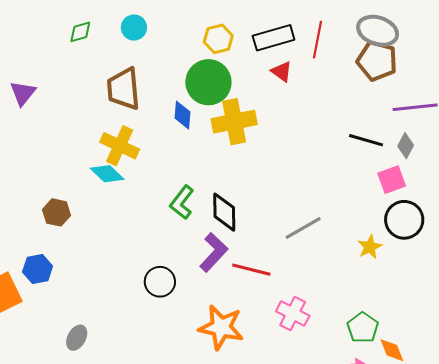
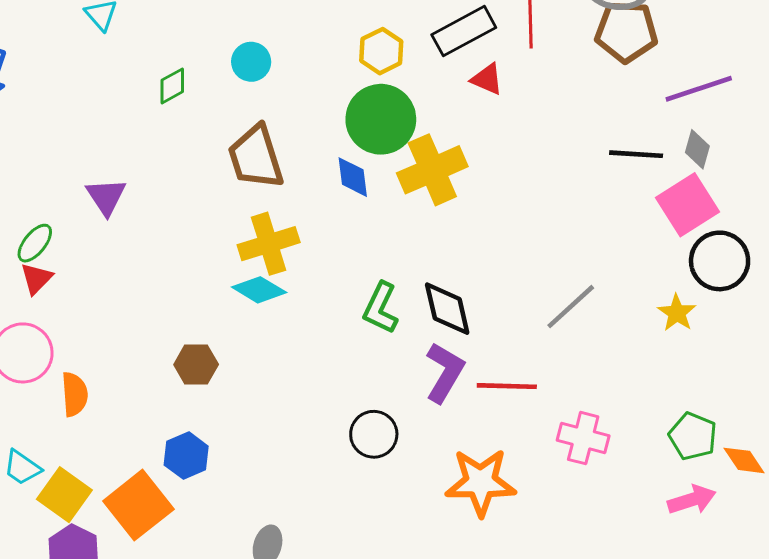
yellow cross: (120, 146) -> (269, 244), turned -30
pink square: (392, 180) -> (688, 205), size x1.4

